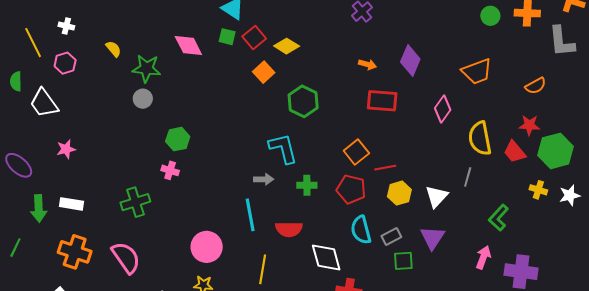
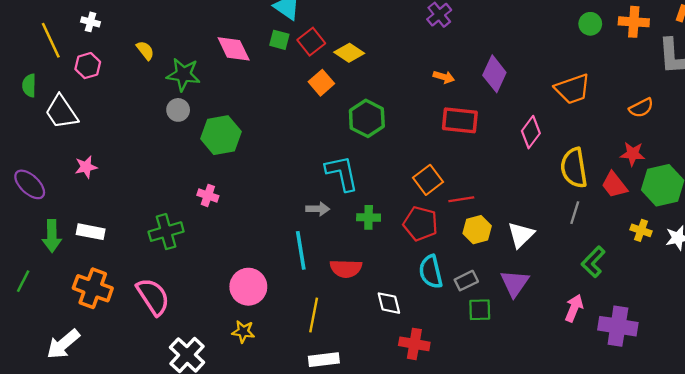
green hexagon: (178, 139) -> (221, 135), moved, size x1.4
gray line: (468, 177) -> (575, 213), moved
white diamond: (326, 257) -> (389, 303), size x0.7

